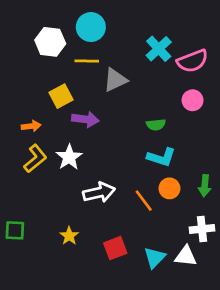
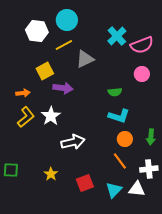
yellow line: (87, 61) -> (64, 45), turned -30
orange line: (144, 201) -> (120, 161), moved

